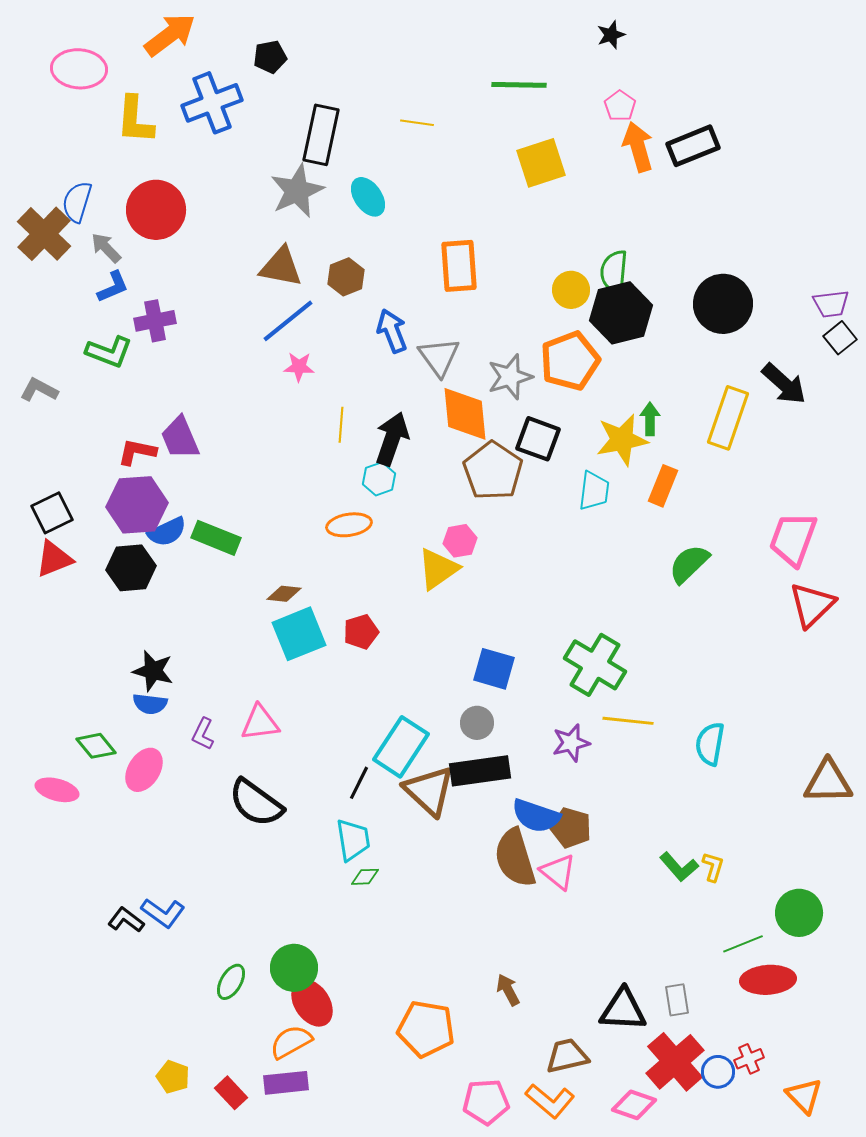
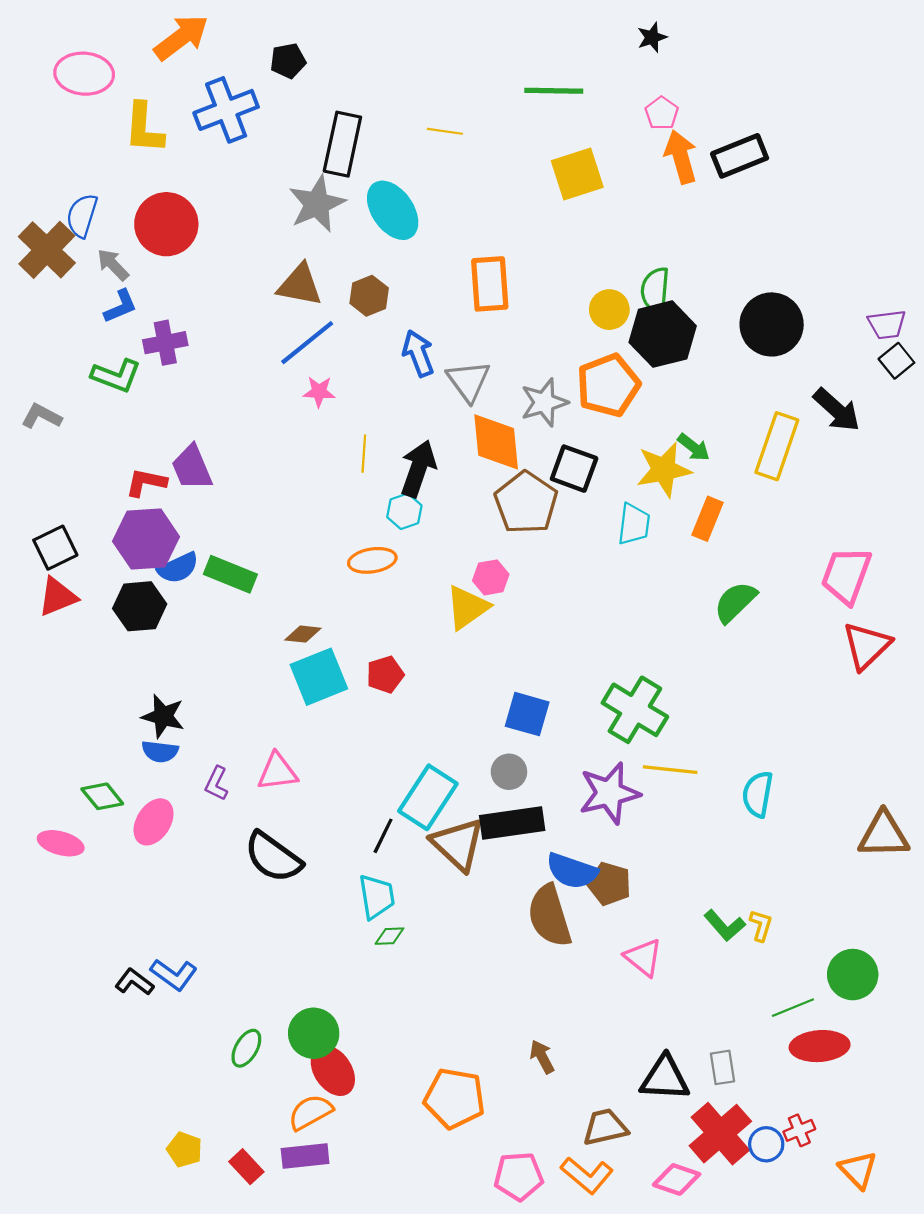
cyan ellipse: (368, 197) -> (393, 210), size x1.4
green arrow: (650, 419) -> (694, 447), turned 128
purple star: (571, 743) -> (609, 793), size x1.5
pink triangle: (558, 872) -> (643, 957), moved

